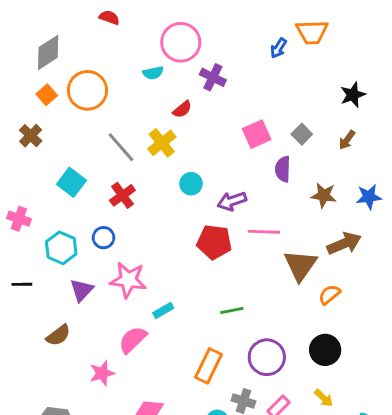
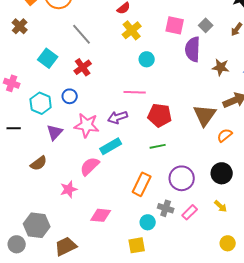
pink square: (257, 134) -> (175, 25), turned 36
yellow cross: (162, 143) -> (132, 30), moved
purple semicircle: (283, 169) -> (193, 49), size x1.4
cyan circle: (191, 184) -> (147, 59), moved
purple arrow: (232, 201) -> (118, 117), moved
pink line: (264, 232) -> (135, 92), moved
red pentagon: (214, 242) -> (160, 115), moved
cyan rectangle: (163, 311) -> (111, 146), size x1.5

